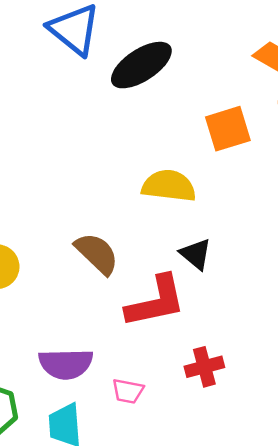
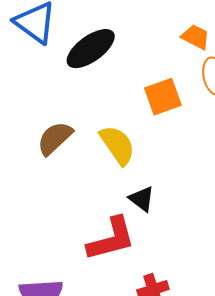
yellow semicircle: (169, 186) -> (117, 145), turned 51
brown semicircle: (97, 253) -> (55, 138), moved, turned -84

